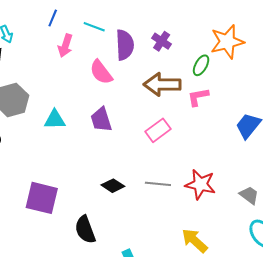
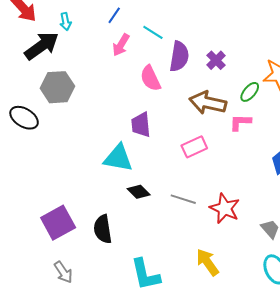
cyan triangle: (55, 120) -> (118, 158), moved, size x1.4
purple square: (42, 198) -> (58, 223), moved, turned 36

